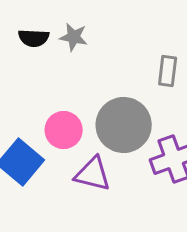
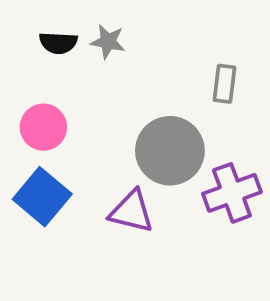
pink circle: (64, 130) -> (43, 127), moved

